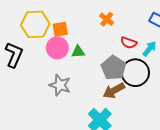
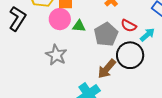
gray pentagon: (114, 68) -> (106, 34), moved
brown arrow: (114, 91) -> (107, 69), turned -30

